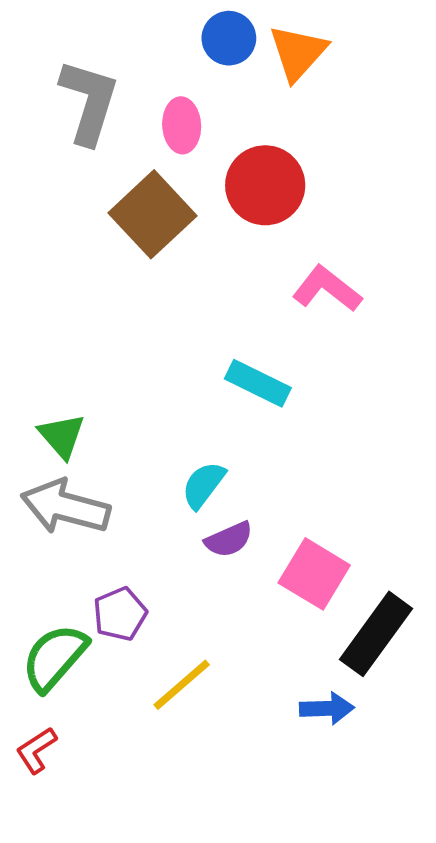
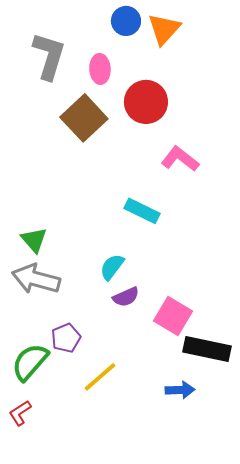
black rectangle: (376, 634) -> (207, 349), turned 66

